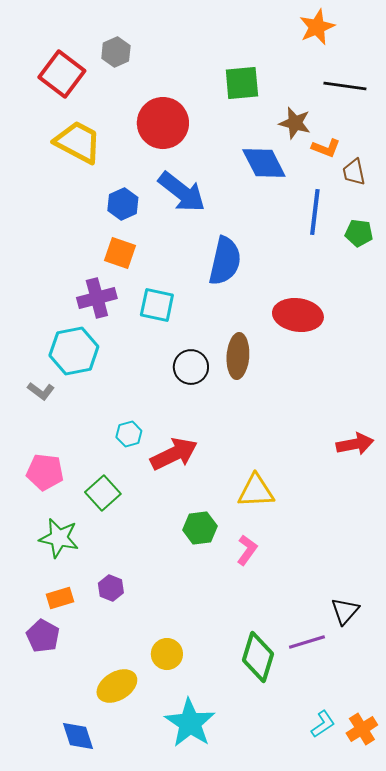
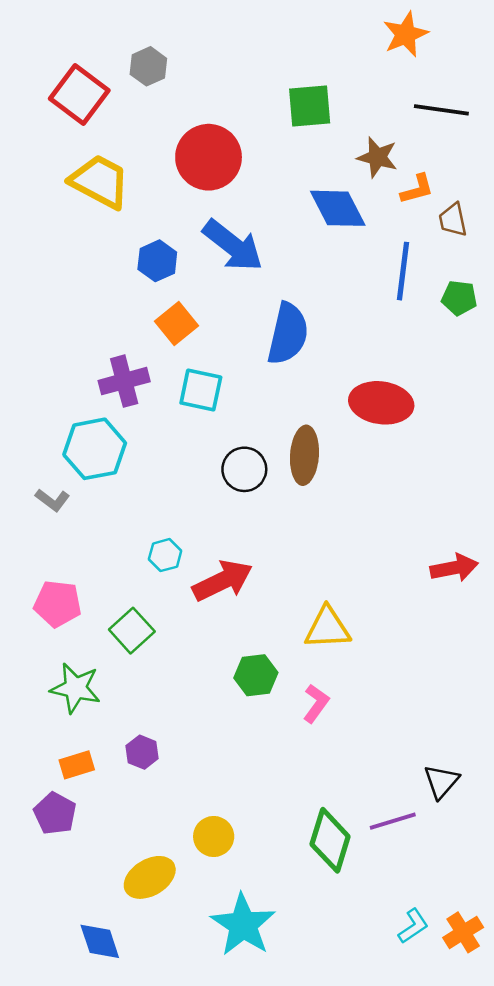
orange L-shape: (326, 148) -> (417, 189), turned -36
orange square: (120, 253) -> (177, 323), moved, turned 32

